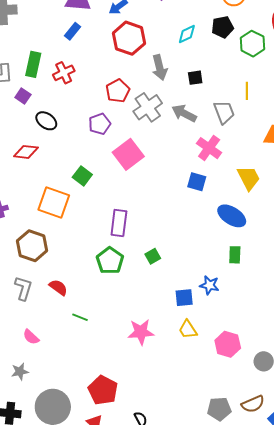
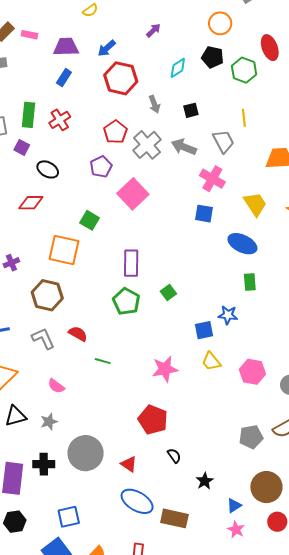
black pentagon: (222, 27) -> (213, 57), turned 30
gray arrow: (160, 68) -> (154, 104), size x0.7
gray L-shape: (23, 288) -> (43, 338), turned -35
red pentagon: (103, 390) -> (153, 420), moved

